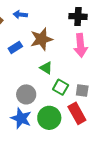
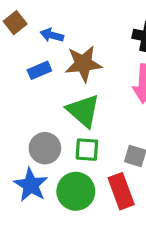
blue arrow: (20, 15) -> (52, 35), moved
green triangle: (46, 68) -> (83, 111), size x1.6
green square: (61, 87) -> (87, 150), moved, turned -35

